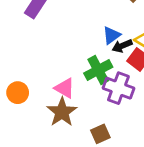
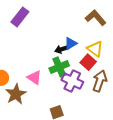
black arrow: (122, 46) -> (62, 49), moved
brown star: (62, 112) -> (16, 94), moved

